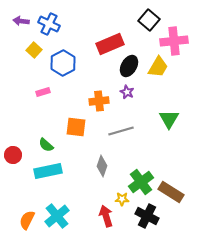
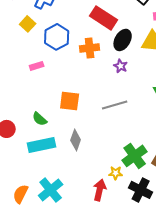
red rectangle: (110, 44) -> (104, 18), turned 56
orange cross: (99, 101) -> (90, 48), moved
gray diamond: (102, 166) -> (76, 140), moved
red arrow: (106, 216) -> (100, 190), turned 30

